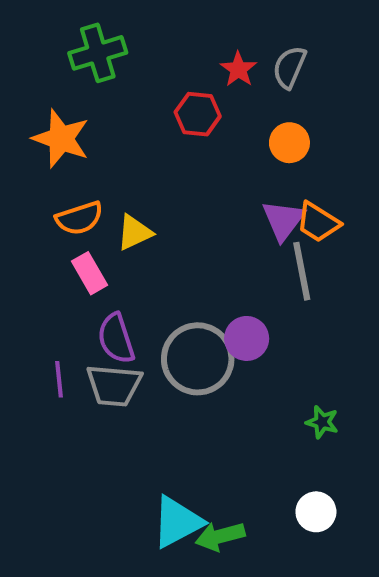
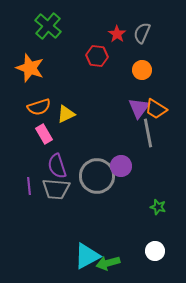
green cross: (98, 53) -> (48, 26), turned -32

